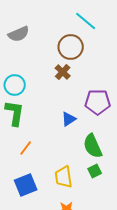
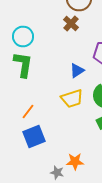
orange line: (26, 148) -> (28, 112), moved
yellow trapezoid: (64, 177) -> (72, 98), moved, turned -100

